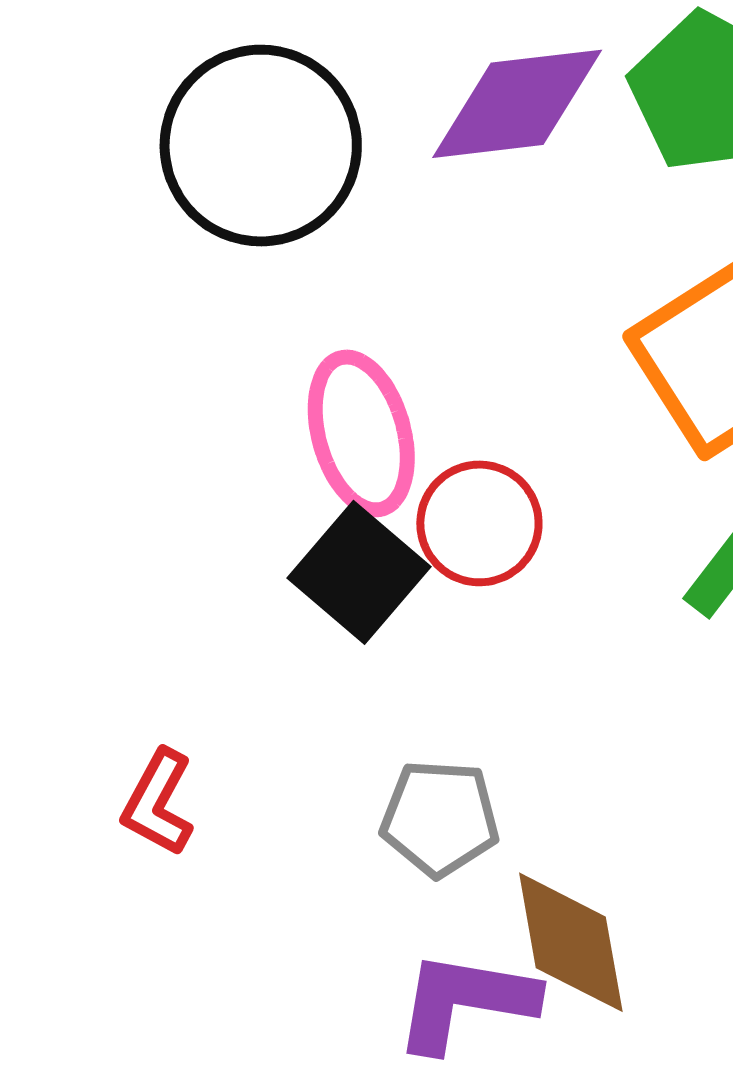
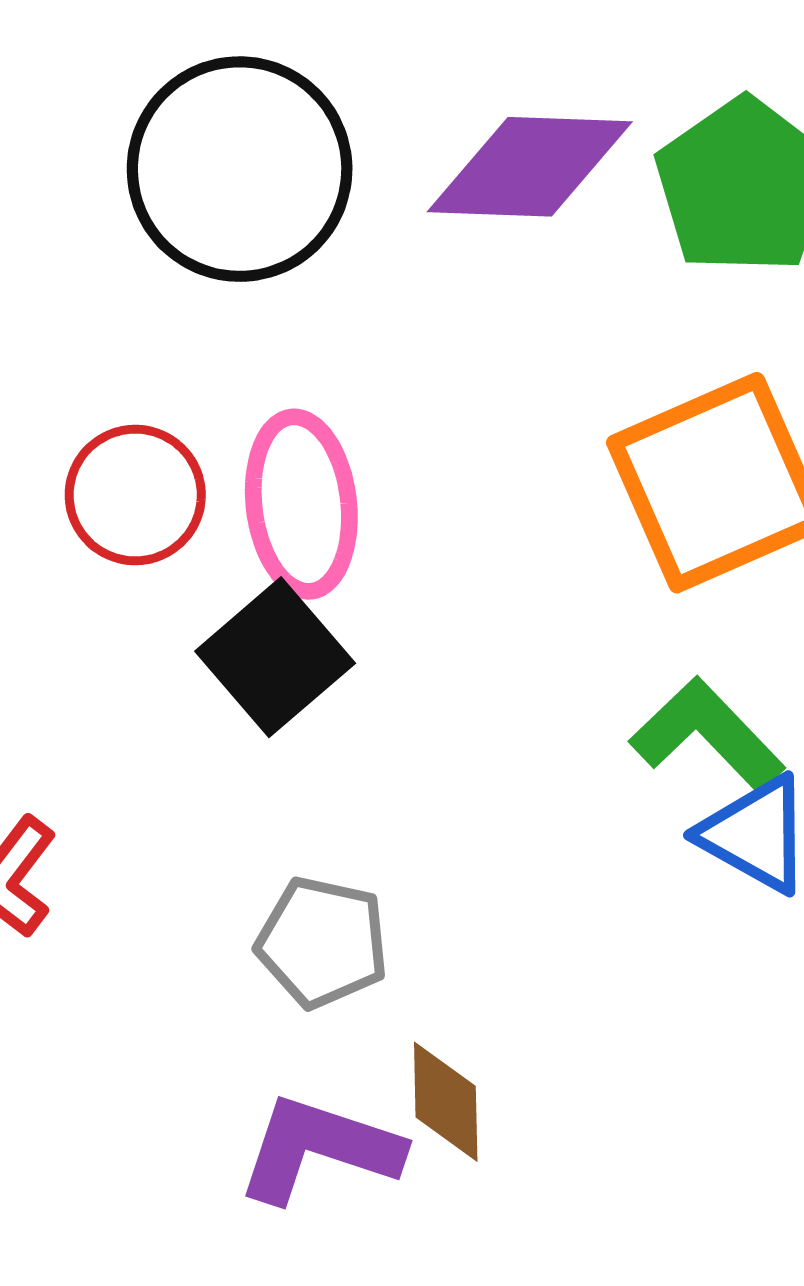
red circle: (479, 523) -> (135, 495), moved
brown diamond: (571, 942) -> (446, 1102), size x0.7

